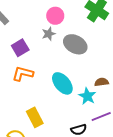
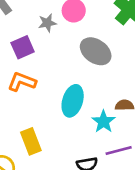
gray star: (49, 34) -> (47, 23), moved
cyan ellipse: (62, 83) -> (73, 101), turned 50

